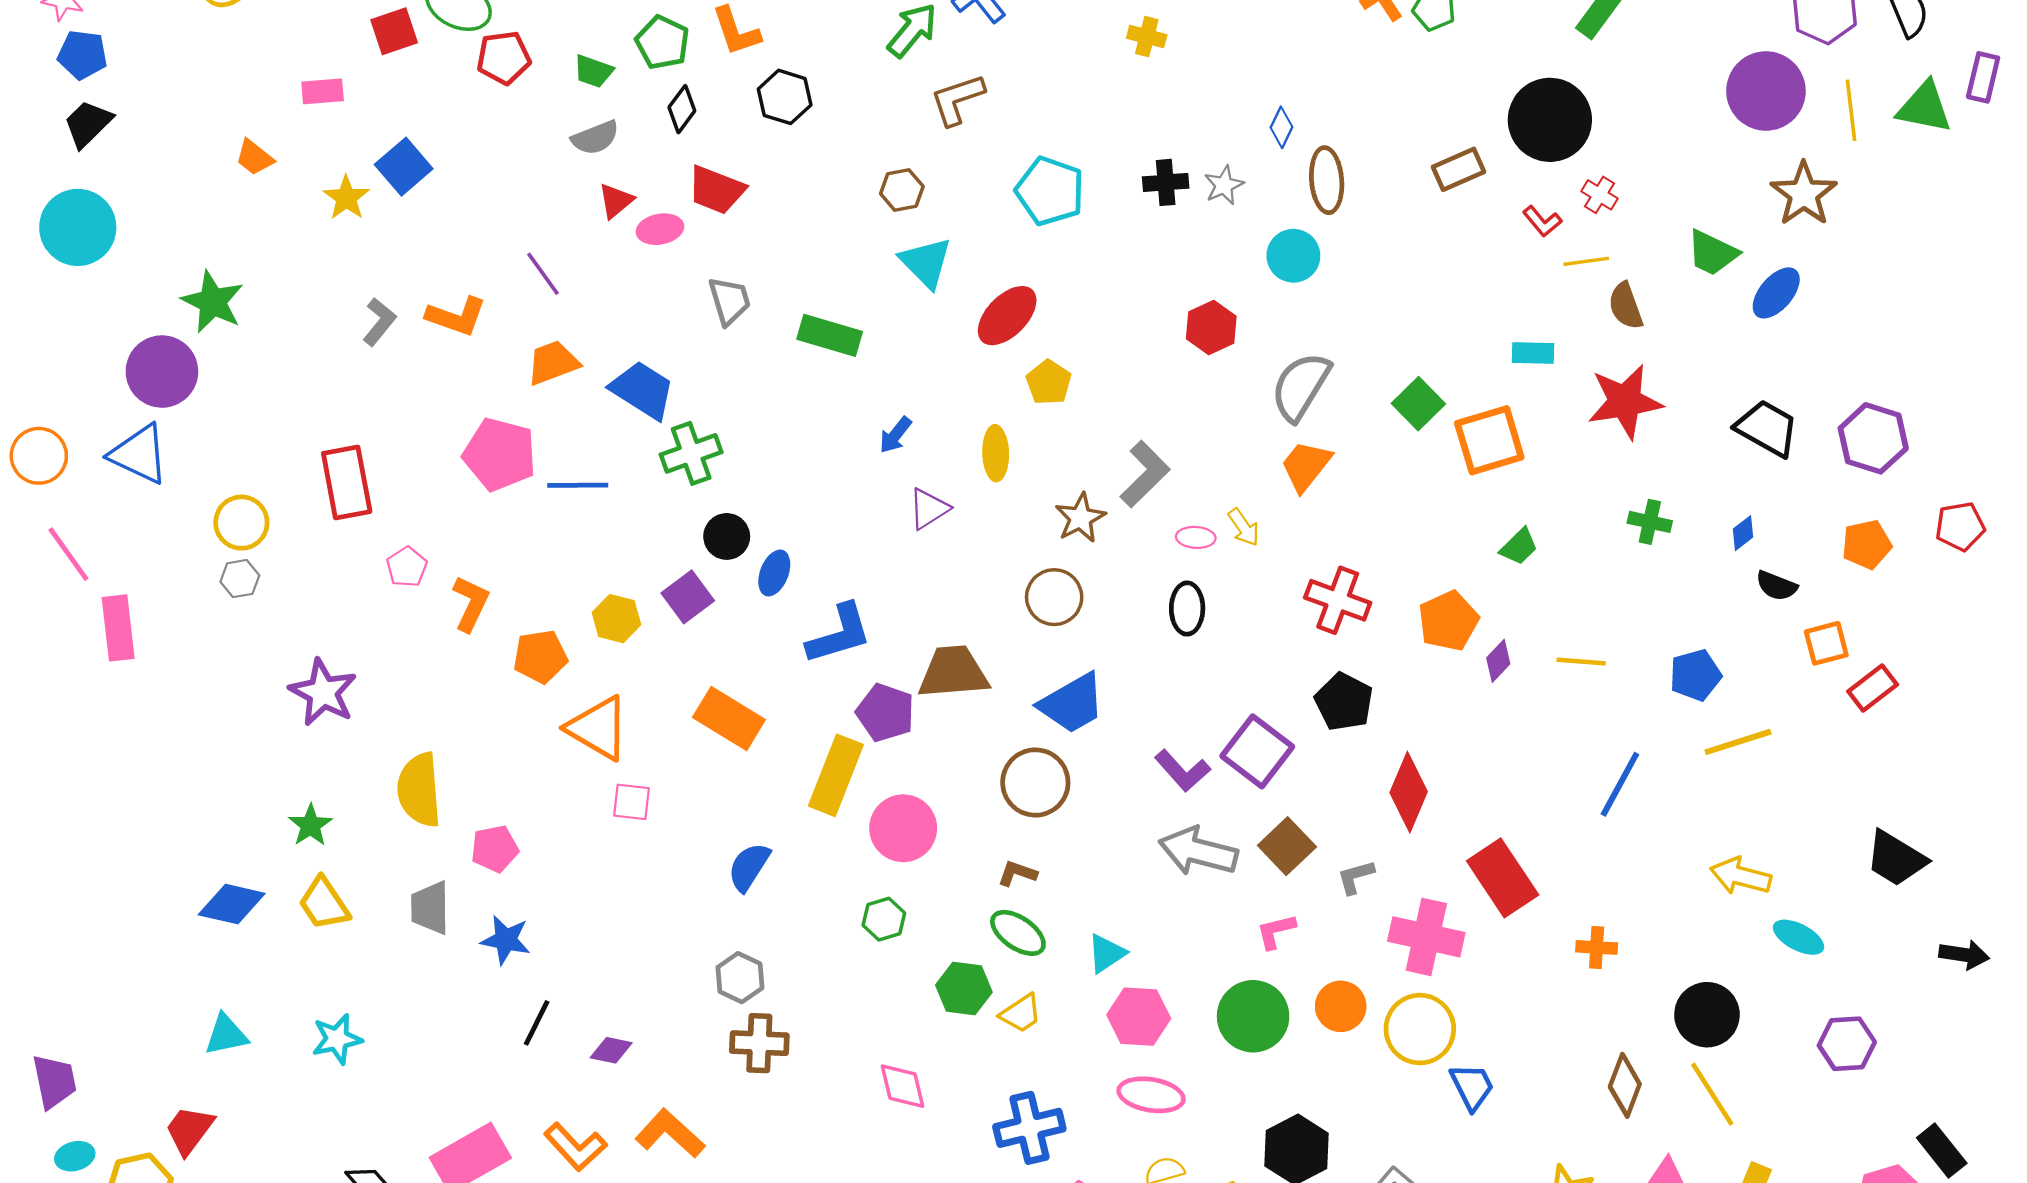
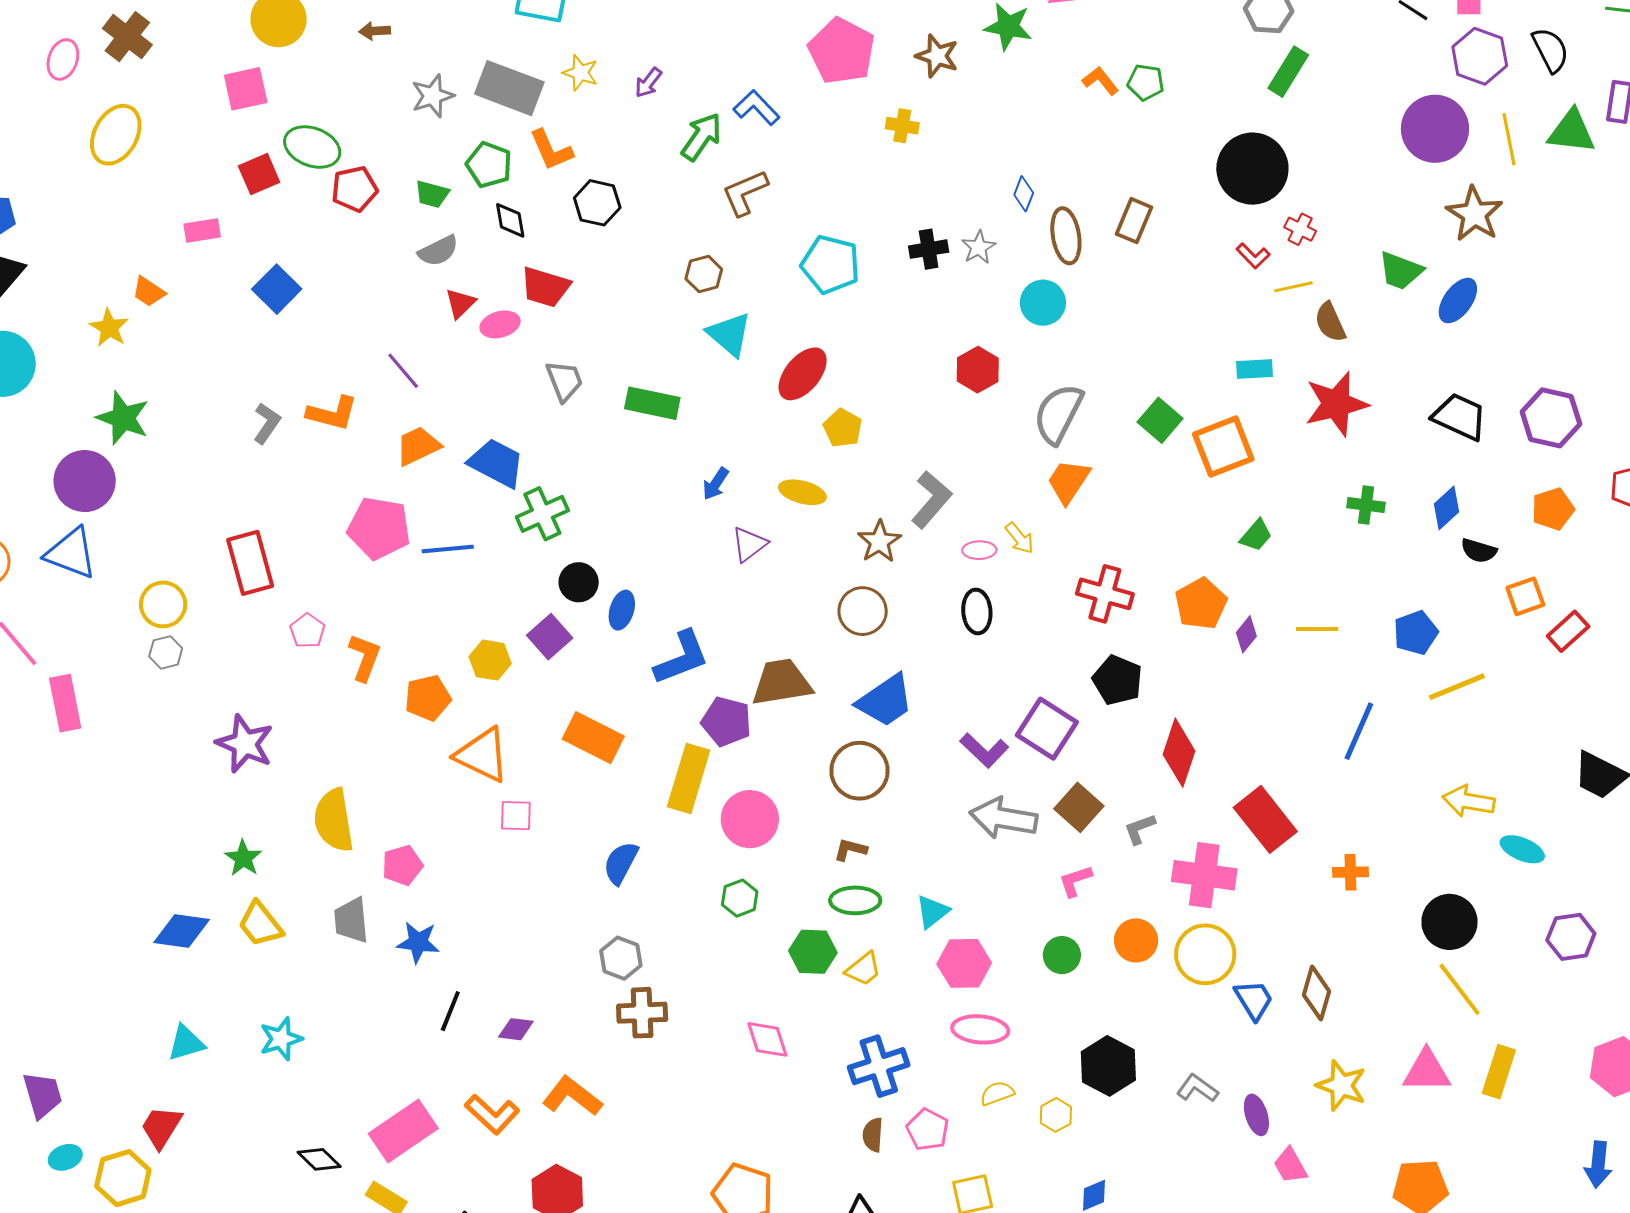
black diamond: (682, 109) -> (510, 220), turned -42
brown rectangle: (1459, 169) -> (1134, 221), moved, turned -39
yellow star: (346, 198) -> (109, 328), moved
yellow ellipse: (996, 453) -> (802, 492), turned -69
blue diamond: (1743, 533) -> (1446, 508), size x1.4
green ellipse: (1018, 933) -> (855, 900), turned -30
green circle: (1253, 1016) -> (1062, 955), size x0.6
brown diamond: (1625, 1085) -> (1316, 993), moved

